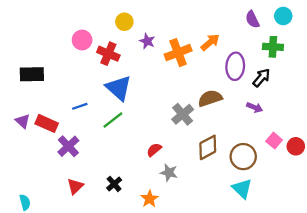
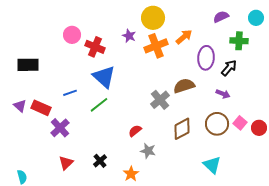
cyan circle: (283, 16) -> (256, 18), moved
purple semicircle: (252, 19) -> (221, 17), turned 91
yellow circle: (124, 22) -> (153, 18), moved, size x1.5
brown circle: (243, 157) -> (217, 124), moved

